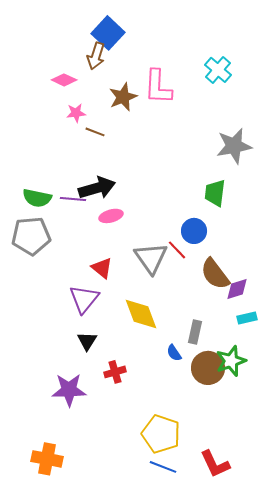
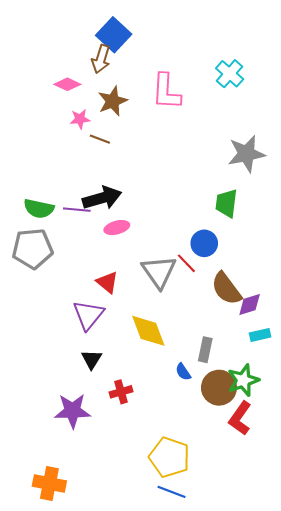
brown star: (123, 97) -> (113, 101), moved
red L-shape: (215, 464) -> (240, 418), moved, turned 60

